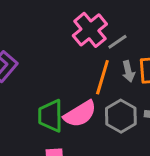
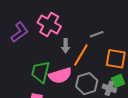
pink cross: (90, 30) -> (49, 24), moved, turned -35
gray arrow: (128, 71) -> (66, 46), moved

